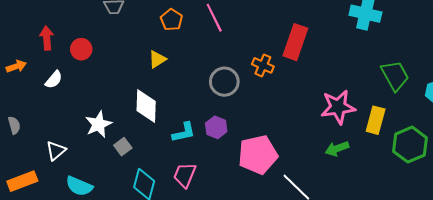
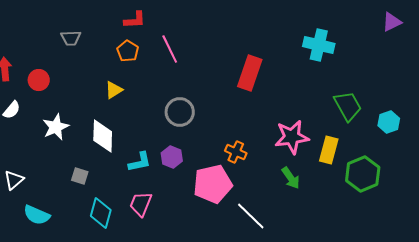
orange cross: (263, 65) -> (236, 152), moved
white star: (98, 124) -> (56, 127), moved
gray square: (123, 147) -> (80, 176), turned -36
green arrow: (337, 149) -> (291, 178), turned -105

